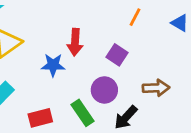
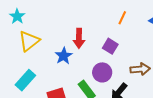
blue star: (53, 65) -> (64, 56), turned -30

